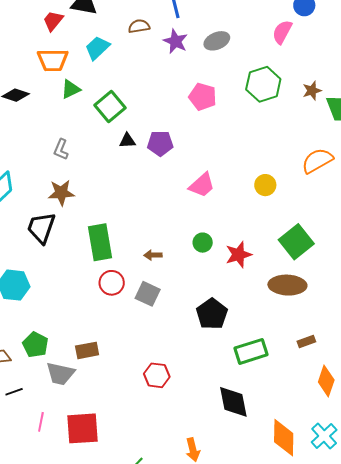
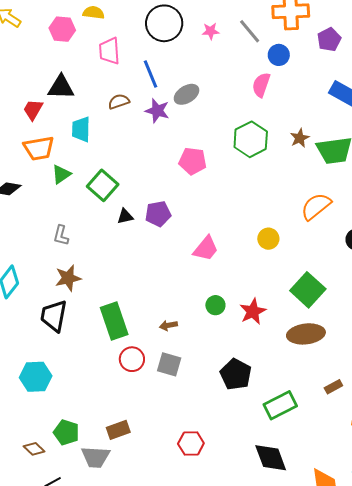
gray ellipse: (217, 41) -> (187, 94), moved
cyan trapezoid: (97, 48) -> (81, 129), turned -36

